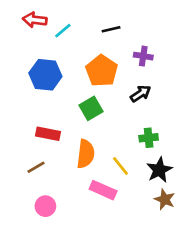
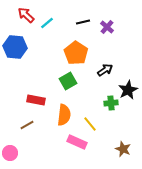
red arrow: (35, 20) -> (26, 15), turned 36
purple cross: (143, 56) -> (107, 27), moved, turned 32
blue hexagon: (45, 75) -> (15, 47), moved
black star: (159, 170) -> (128, 90), moved
pink circle: (45, 206) -> (10, 153), moved

